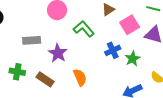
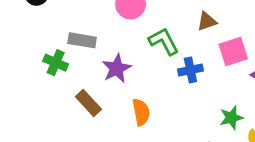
blue cross: (113, 50) -> (190, 70), moved
green star: (133, 59) -> (231, 118), moved
green cross: (17, 72) -> (56, 63), moved

